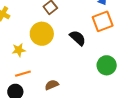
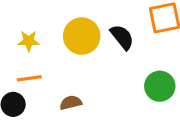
yellow circle: (42, 34) -> (82, 36), moved

